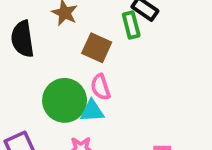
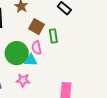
green rectangle: (131, 25) -> (53, 36), moved

